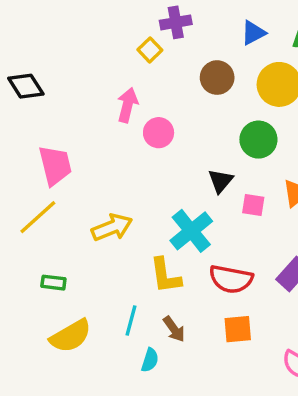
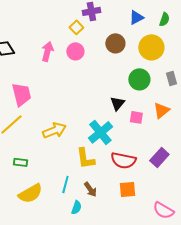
pink arrow: (127, 105) -> (47, 51), moved
pink circle: (159, 133) -> (75, 51), moved

